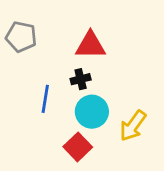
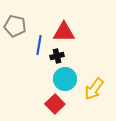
blue line: (45, 99) -> (39, 45), moved

